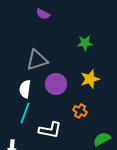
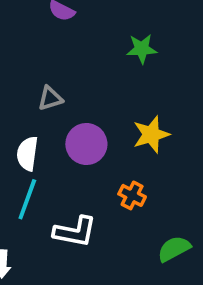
green star: (85, 43) -> (142, 49), moved
gray triangle: (37, 60) -> (50, 98), size x0.6

